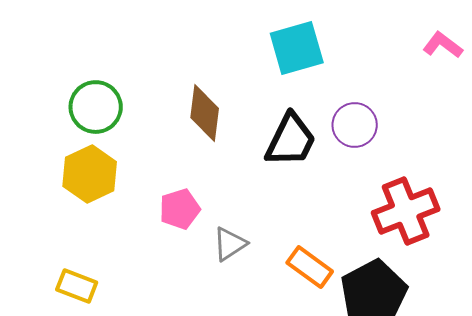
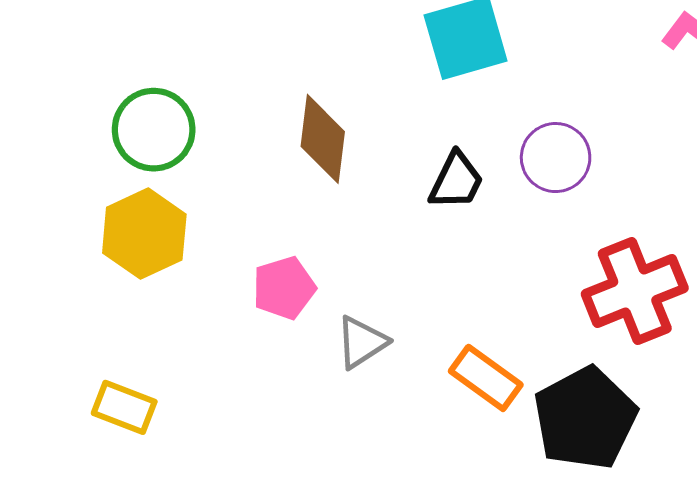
black trapezoid: (291, 140) -> (456, 181), size x0.7

